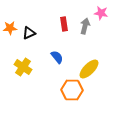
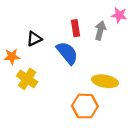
orange star: (10, 28) -> (12, 56), moved
blue semicircle: (57, 57) -> (67, 53), moved, size x1.5
yellow ellipse: (89, 69) -> (105, 81), turned 55

